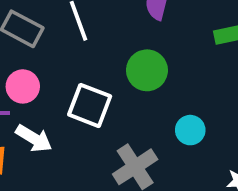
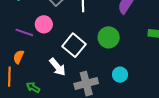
white arrow: (34, 138) -> (57, 67), moved

